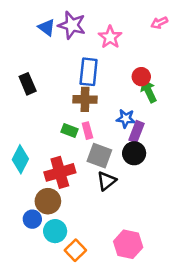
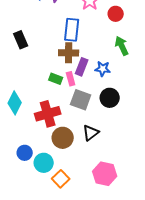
red circle: (141, 77) -> (116, 14), moved
purple rectangle: (136, 132) -> (82, 67), moved
black triangle: (107, 181) -> (91, 133), moved
brown circle: (48, 201) -> (63, 138), moved

